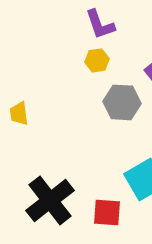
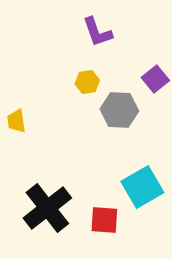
yellow hexagon: (97, 60) -> (87, 82), moved

